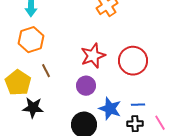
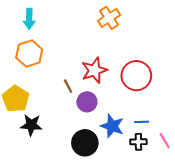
brown line: (46, 71) -> (68, 86), moved

